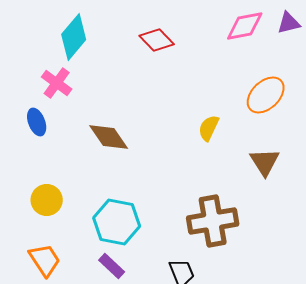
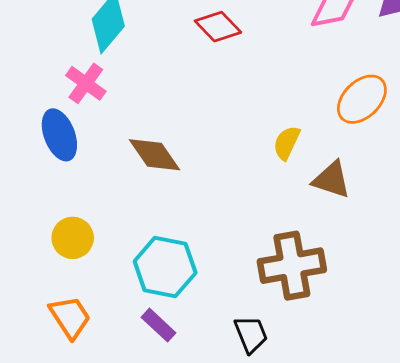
blue ellipse: (37, 122) -> (59, 135), size x1.4
brown triangle: (265, 162) -> (332, 180), moved, turned -40

